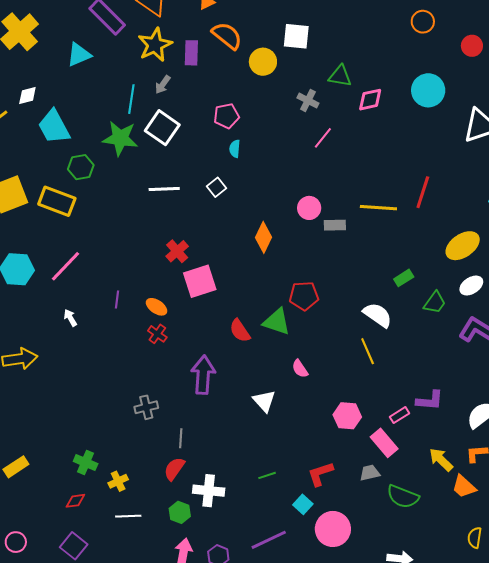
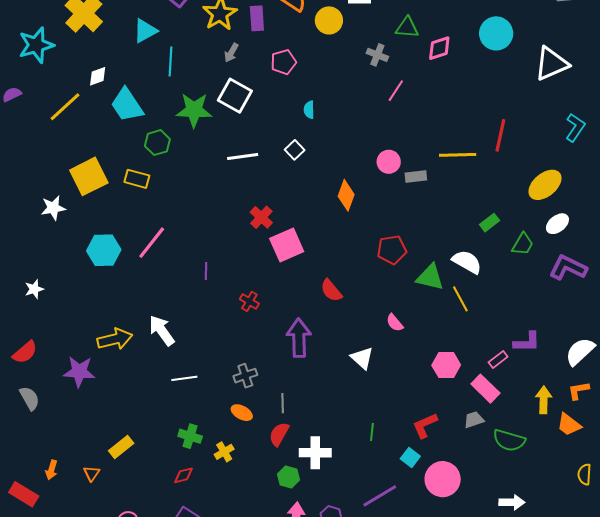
cyan line: (131, 99) -> (170, 61), moved
pink pentagon: (226, 116) -> (283, 62), moved
yellow rectangle: (57, 201) -> (137, 179), size x0.7
orange ellipse: (157, 307) -> (242, 413), moved
white arrow: (70, 318) -> (162, 331), moved, size x1.8
green triangle: (277, 322) -> (430, 277), moved
yellow arrow: (441, 460) -> (544, 400), turned 52
green line: (267, 475) -> (372, 432), turned -60
white line: (128, 516) -> (184, 378), moved

